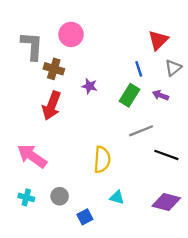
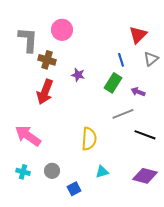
purple arrow: (161, 95) -> (138, 92), moved
cyan triangle: (117, 197) -> (102, 172), turned -32

